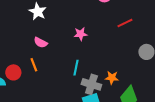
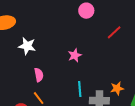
pink semicircle: (41, 43) -> (39, 75), turned -112

